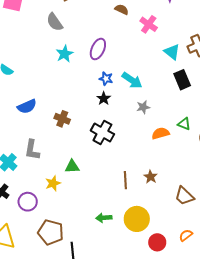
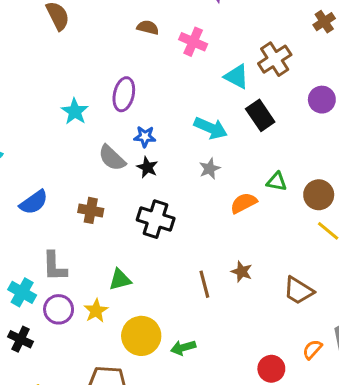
gray semicircle: (55, 22) -> (112, 158), moved
cyan arrow: (132, 80) -> (211, 128), moved
purple circle: (28, 202) -> (59, 309), moved
yellow circle: (137, 219) -> (141, 336), moved

